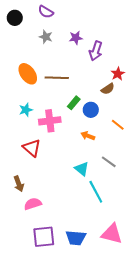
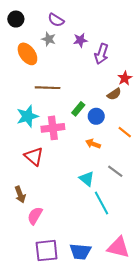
purple semicircle: (46, 12) -> (56, 20), moved
orange ellipse: (28, 74) -> (27, 54), moved
brown line: (57, 78) -> (48, 88), moved
cyan star: (26, 110) -> (27, 116), size x1.5
pink semicircle: (33, 204) -> (35, 216), turned -42

